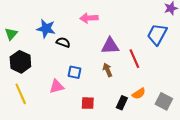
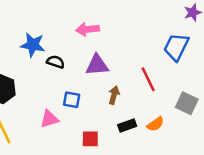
purple triangle: (110, 46) -> (97, 65), moved
brown arrow: (107, 70) -> (114, 95), turned 40
gray square: (164, 101) -> (187, 103), moved
black rectangle: (122, 103) -> (127, 125), moved, turned 48

